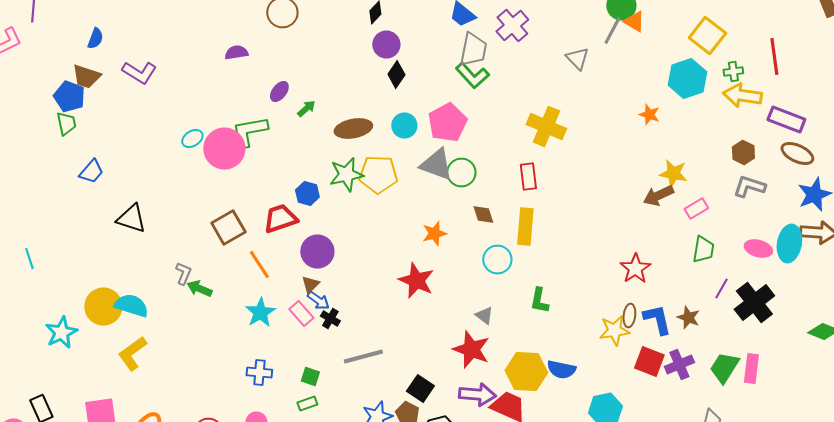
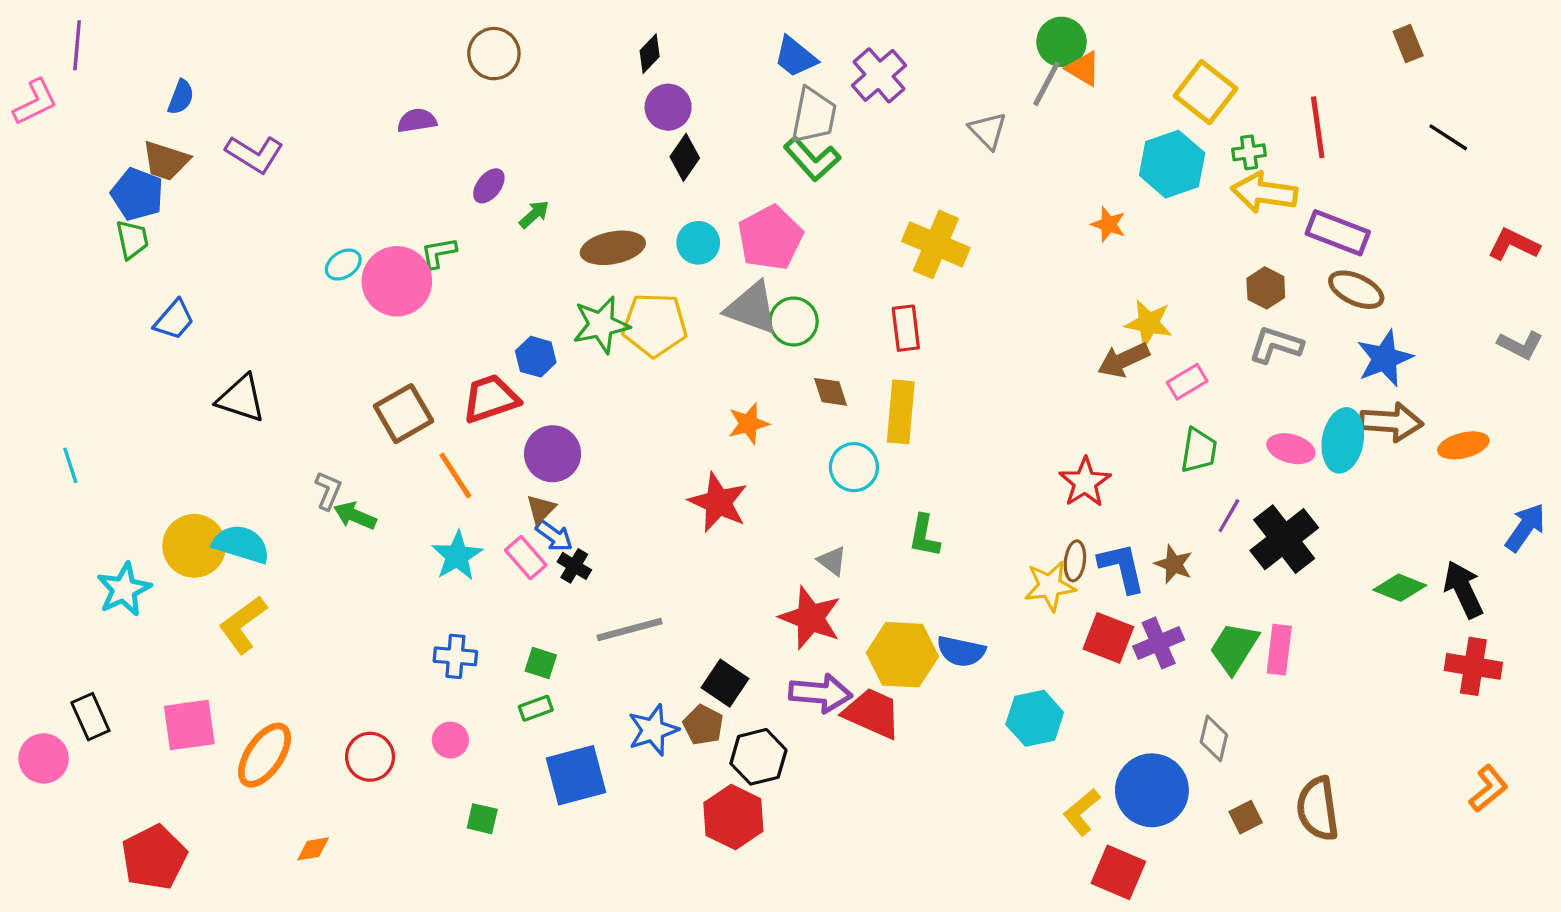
green L-shape: (249, 132) -> (439, 253), size x0.6

